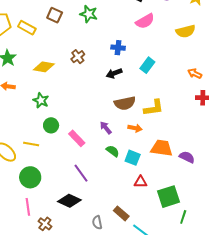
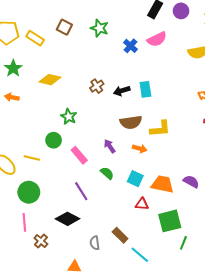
blue cross: (118, 48) -> (130, 46), moved, turned 32
brown cross: (78, 57) -> (97, 86), moved
cyan rectangle: (147, 65) -> (145, 89), moved, turned -49
green star: (41, 100) -> (69, 117), moved
orange trapezoid: (162, 148) -> (162, 184), moved
green semicircle: (113, 151) -> (107, 173), moved

